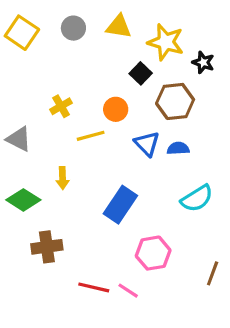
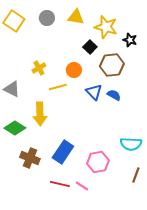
blue semicircle: (178, 148) -> (114, 95), turned 32
yellow arrow: (63, 178) -> (40, 114), size x1.6
cyan semicircle: (197, 198) -> (131, 144), moved, turned 35
blue rectangle: (120, 205) -> (63, 152), moved
brown cross: (47, 247) -> (30, 158), turned 30

